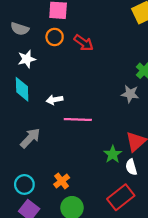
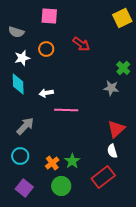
orange circle: (55, 37) -> (46, 49), moved
red arrow: (84, 43) -> (81, 44), moved
green star: (113, 154) -> (72, 161), moved
cyan circle: (24, 184) -> (20, 156), moved

